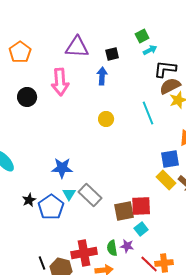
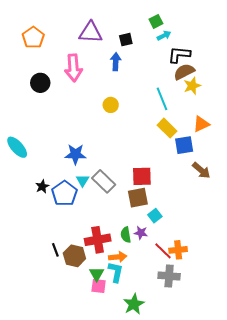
yellow circle: (106, 119) -> (111, 105), moved
yellow rectangle: (166, 180) -> (167, 128), moved
red square: (141, 206) -> (142, 176), moved

